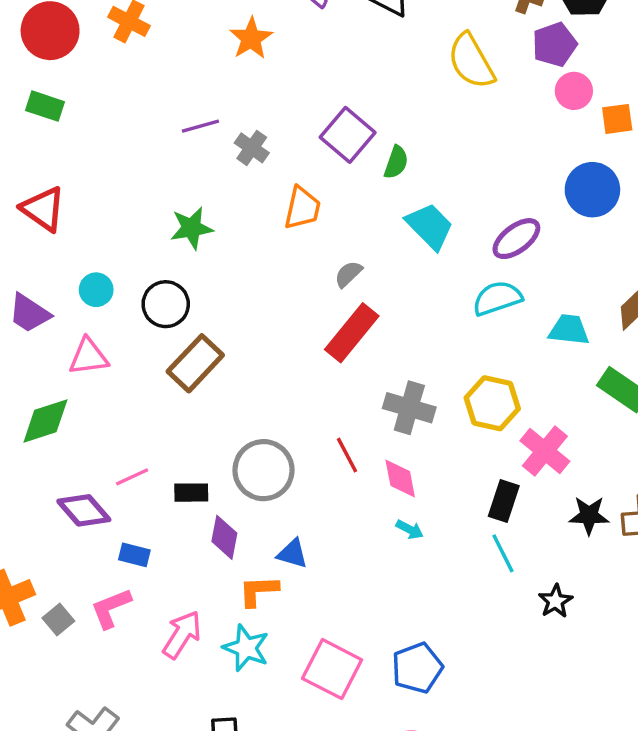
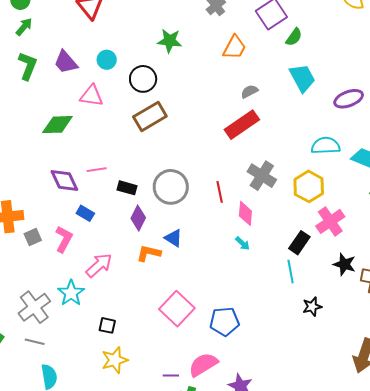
cyan semicircle: (497, 298) -> (326, 146), moved
pink L-shape: (111, 608) -> (64, 239), turned 124
cyan star: (246, 648) -> (71, 293), moved

